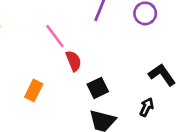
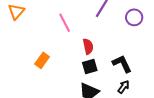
red semicircle: (74, 61) -> (88, 46), moved
black L-shape: (162, 75) -> (122, 64), moved

